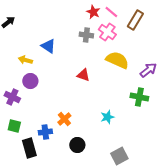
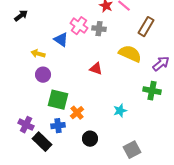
brown rectangle: (135, 20) -> (146, 27), moved
pink cross: (107, 32) -> (79, 26), moved
purple cross: (12, 97) -> (26, 125), moved
green square: (14, 126) -> (58, 100), moved, size x1.5
black rectangle: (29, 148) -> (42, 142), turned -30

